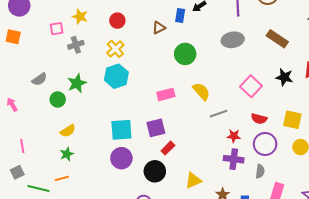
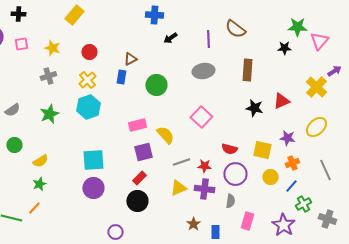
blue rectangle: (180, 16) -> (121, 77), moved
pink square: (57, 29) -> (21, 44), moved
brown rectangle: (277, 39) -> (247, 70), turned 60
pink square: (251, 86) -> (201, 117), moved
yellow semicircle: (201, 91) -> (165, 135), moved
green circle: (58, 99) -> (14, 145), moved
gray line: (219, 114) -> (181, 162), moved
purple square: (156, 128) -> (143, 152), moved
black circle: (155, 171) -> (137, 201), moved
orange line: (62, 178) -> (34, 208), turned -32
yellow triangle: (193, 180) -> (178, 188), moved

